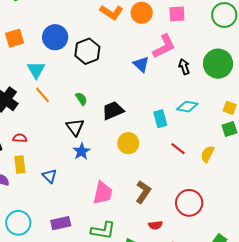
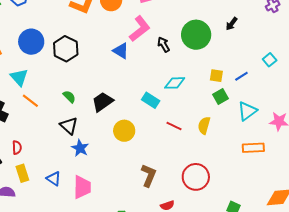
cyan rectangle: (160, 119) -> (151, 100), turned -30
red semicircle: (20, 138) -> (17, 148), turned 96
pink trapezoid: (103, 193) -> (82, 187), moved

